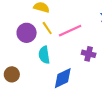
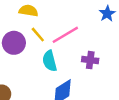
cyan semicircle: (44, 55) -> (50, 61), moved

